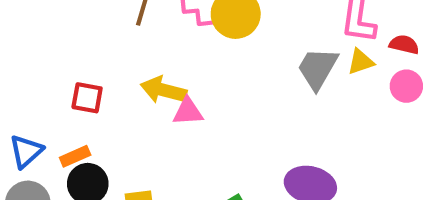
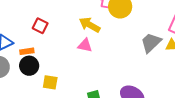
yellow arrow: (164, 90) -> (90, 25), moved

